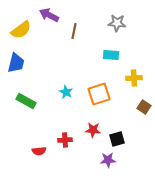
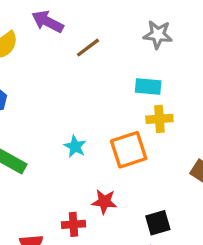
brown line: (74, 31) -> (88, 48), turned 42
yellow cross: (134, 78) -> (159, 119), moved
red star: (93, 130) -> (104, 202), moved

